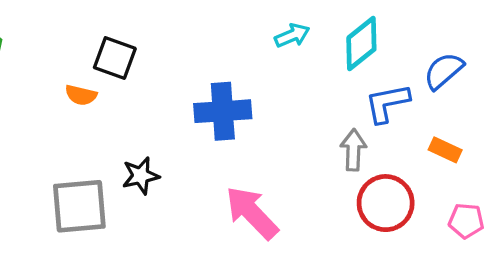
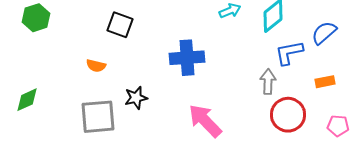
orange semicircle: (81, 95) -> (96, 66), moved
orange rectangle: (445, 150) -> (325, 82), turned -36

